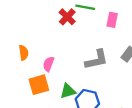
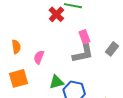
pink rectangle: (112, 20) -> (84, 37), moved, turned -32
orange square: (39, 85) -> (19, 78), moved

